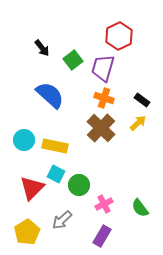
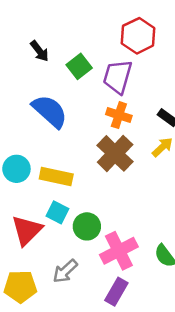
pink cross: (104, 204) -> (119, 251), size x1.6
yellow pentagon: (27, 232) -> (20, 287), turned 30

